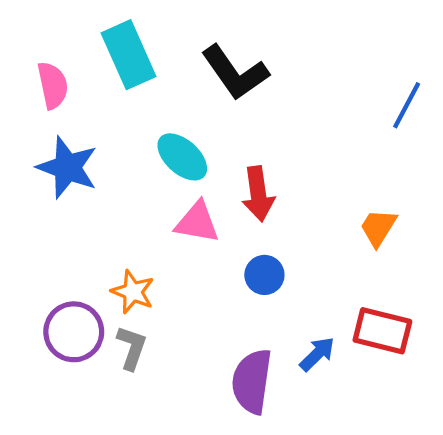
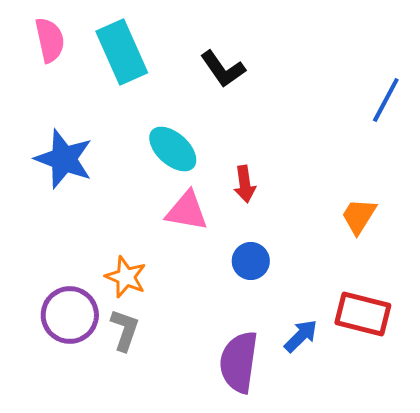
black L-shape: (235, 73) -> (223, 69), size x0.7
pink semicircle: (53, 85) -> (50, 40), moved
red arrow: (258, 194) -> (245, 184), size x0.7

